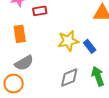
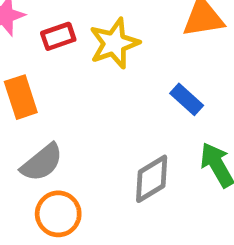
yellow star: (68, 41) -> (114, 43), moved
orange circle: (14, 84) -> (58, 214), moved

